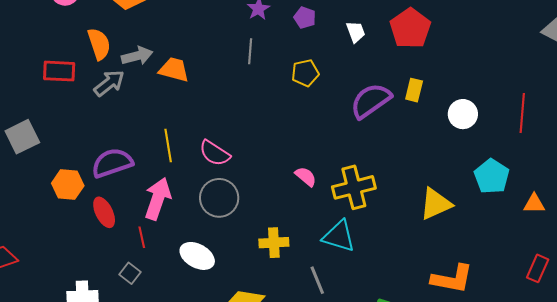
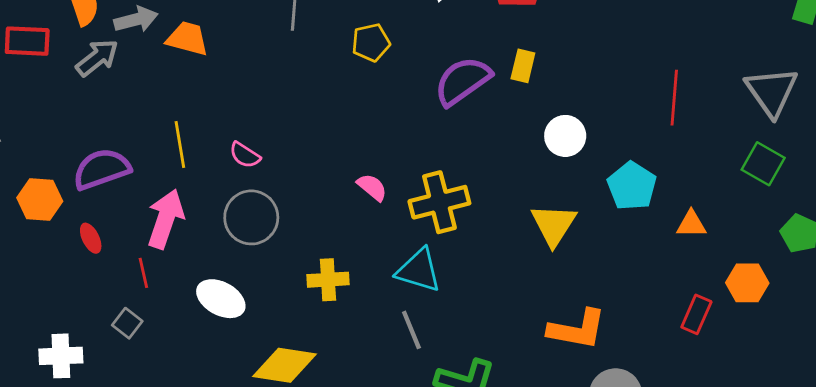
white circle: (463, 114) -> (565, 136), moved
pink semicircle: (215, 153) -> (245, 155), size x0.7
yellow triangle: (436, 204) -> (554, 225), turned -33
red ellipse: (104, 212) -> (91, 238), size x0.7
gray line: (317, 280) -> (411, 330), moved

